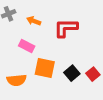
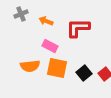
pink rectangle: (27, 46) -> (50, 46), moved
orange semicircle: (17, 80) -> (30, 66), moved

